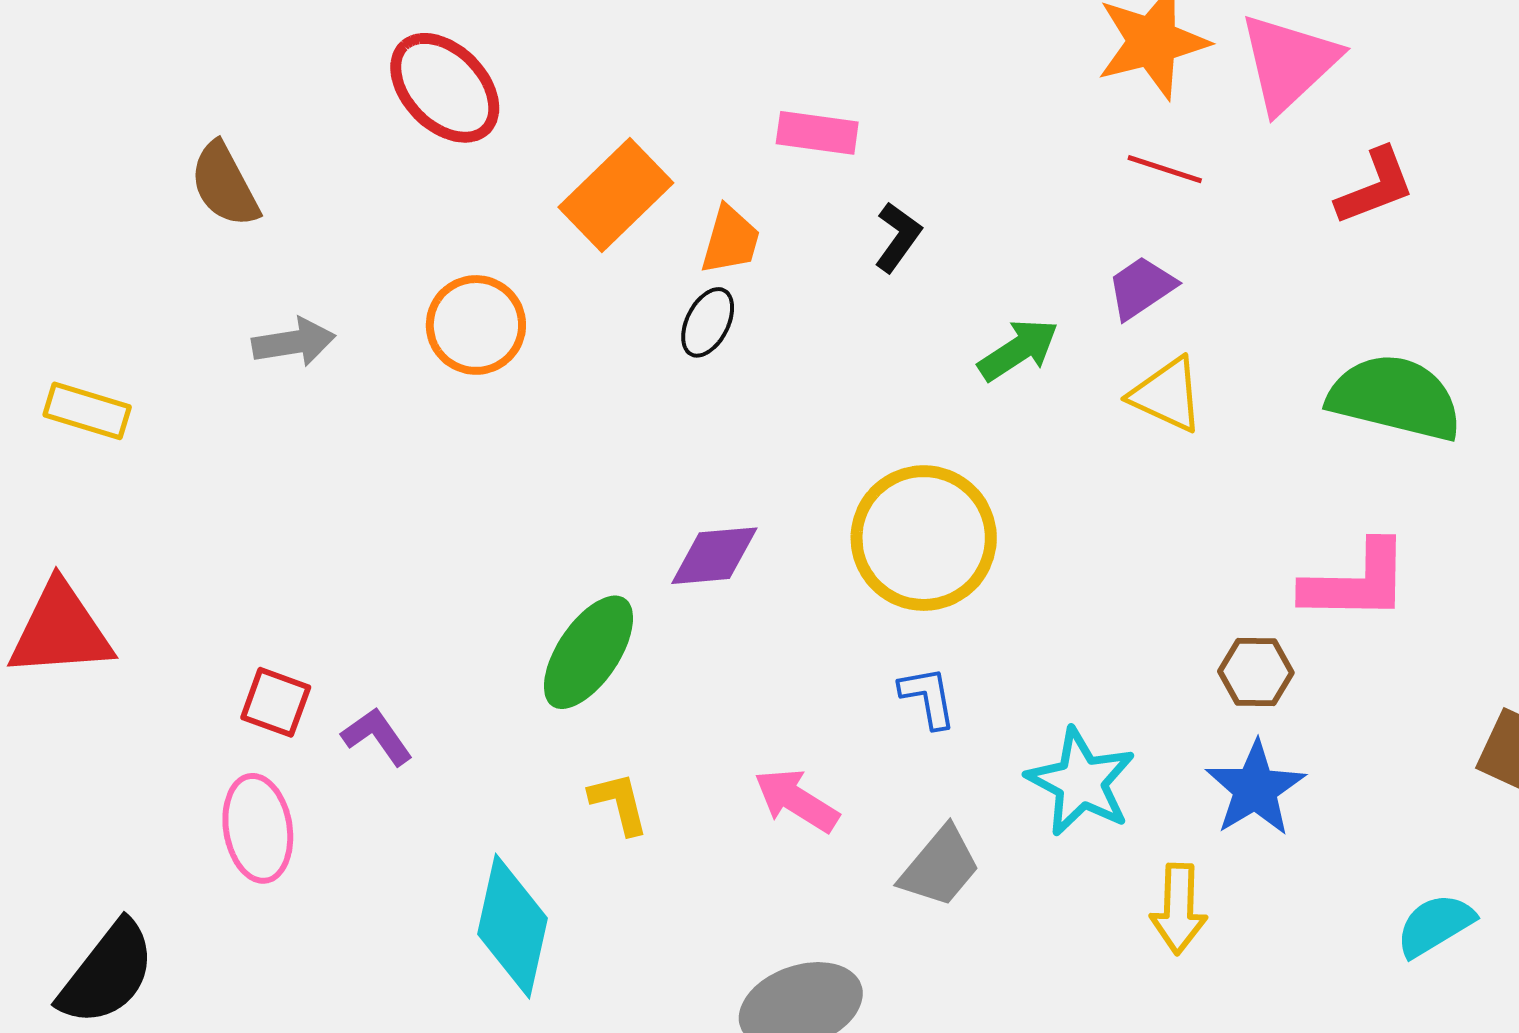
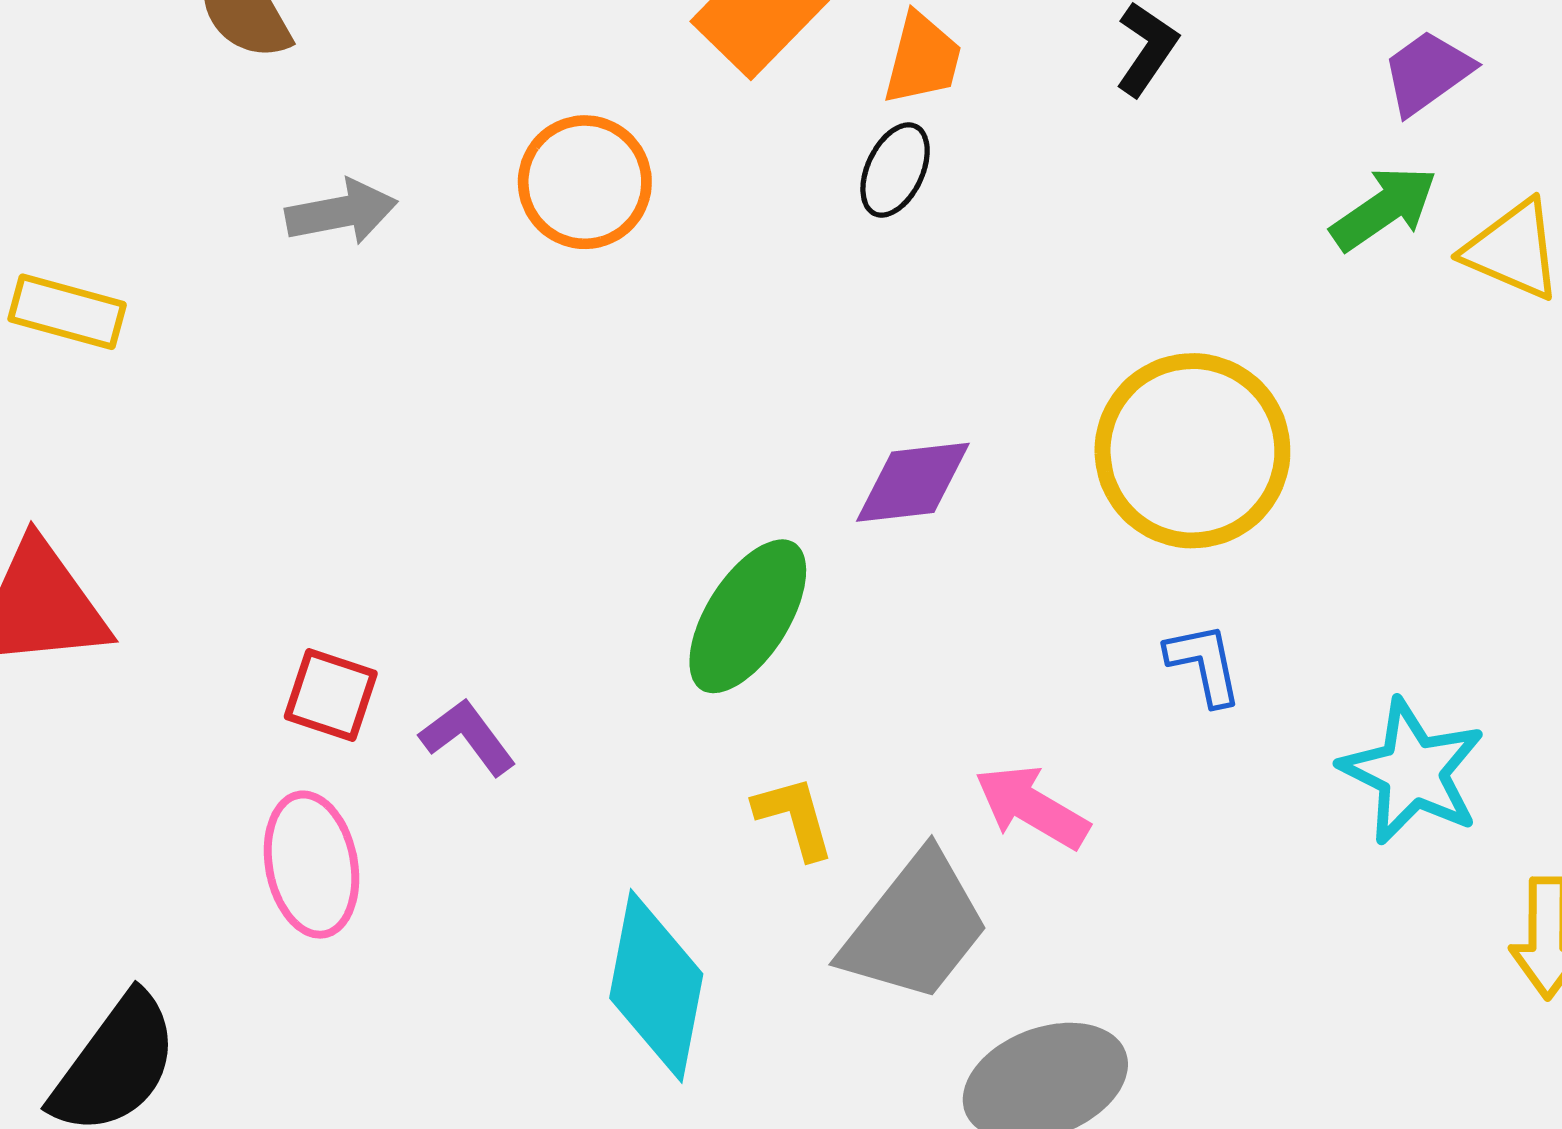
purple trapezoid: (1141, 288) -> (1427, 72), moved
green arrow: (1018, 350) -> (1384, 208), moved
gray trapezoid: (940, 867) -> (915, 927), moved, size x1.4

